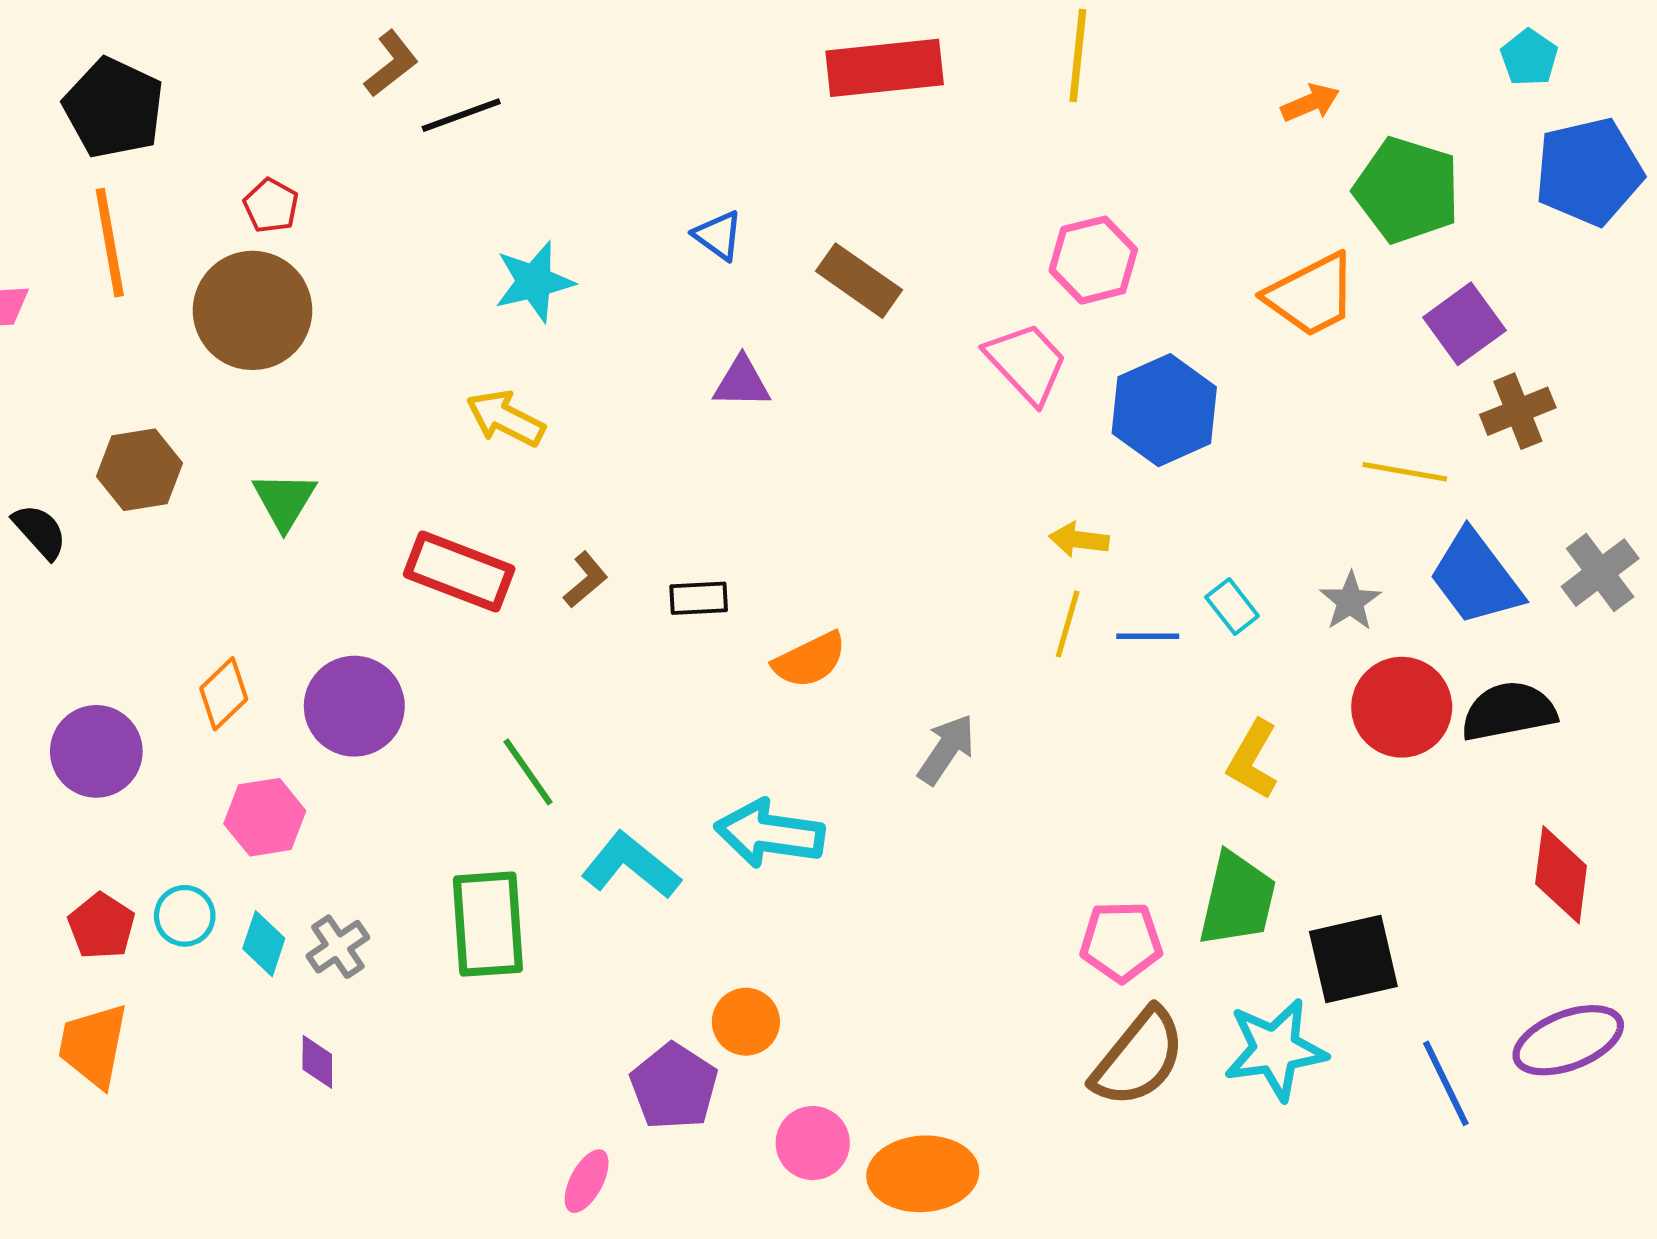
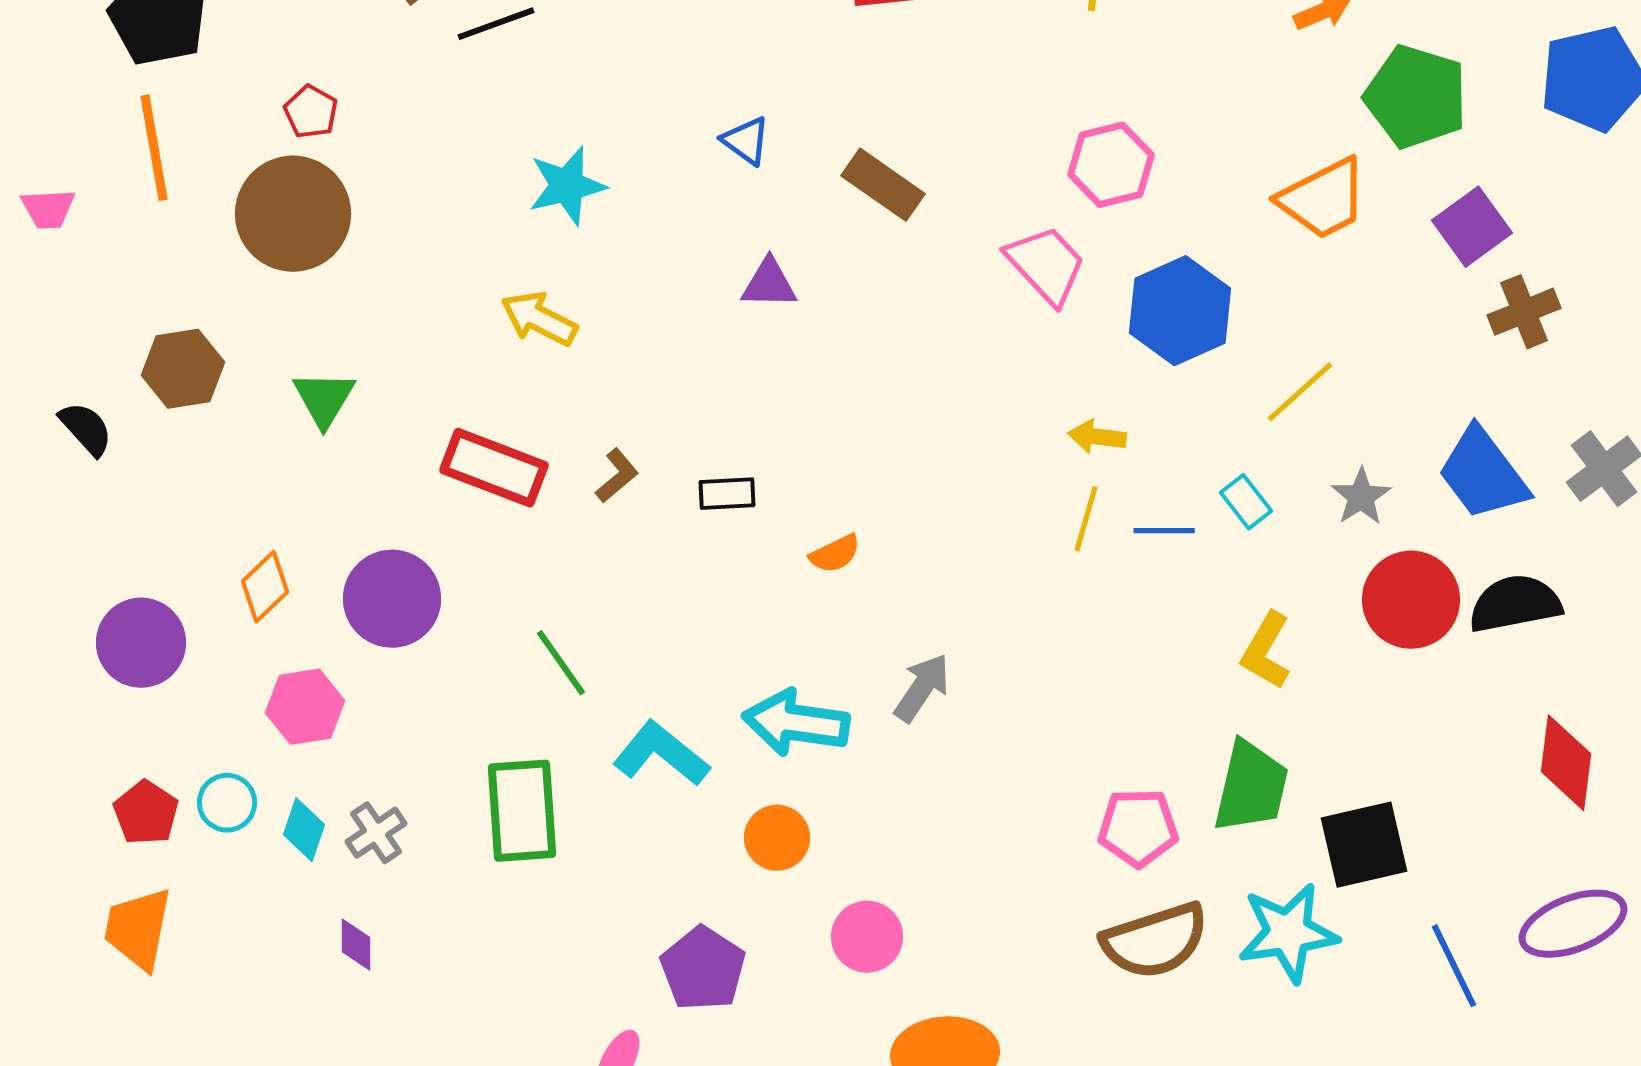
yellow line: (1405, 472) -> (1300, 392), moved, turned -52
orange semicircle: (810, 660) -> (835, 554), size x0.7
gray arrow: (946, 749) -> (922, 688), moved
orange circle: (746, 1022) -> (777, 838), moved
brown semicircle: (1139, 1058) -> (1155, 941), turned 33
pink circle: (813, 1143) -> (867, 937), moved

